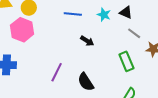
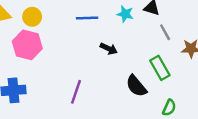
gray line: (134, 33) -> (165, 32), turned 32
black semicircle: (86, 82) -> (136, 86), moved

